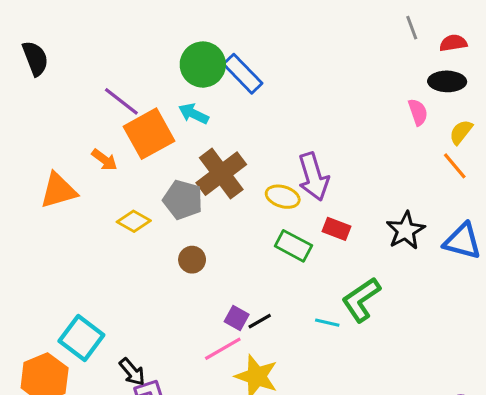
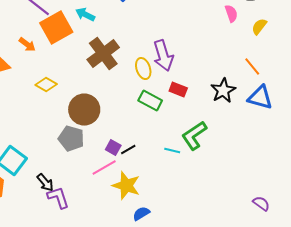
orange line: (455, 166) -> (252, 66), moved
yellow ellipse: (283, 197) -> (143, 68), turned 55
gray pentagon: (183, 200) -> (71, 138), moved
brown circle: (192, 260) -> (84, 110), size x1.8

